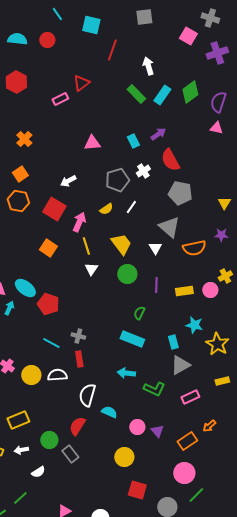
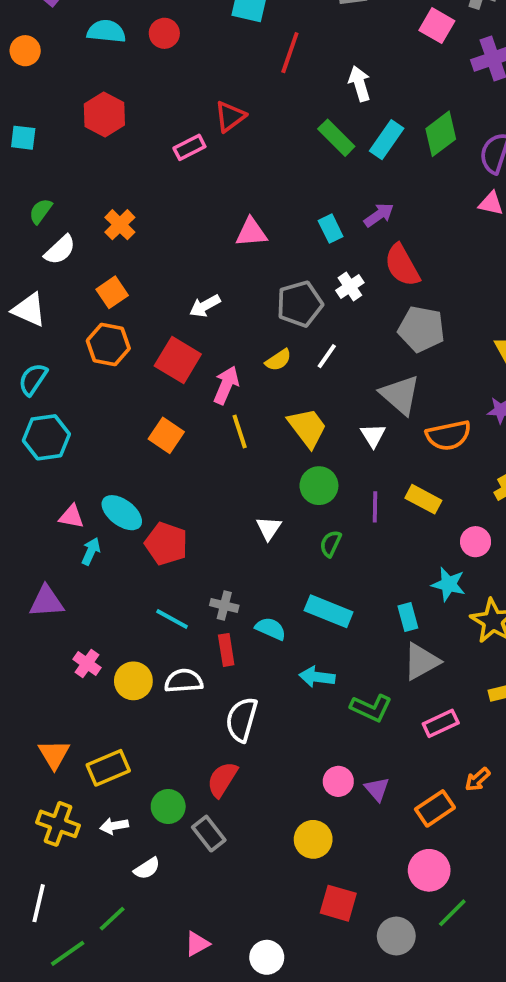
white triangle: (91, 269) -> (269, 528), moved
pink circle: (210, 290) -> (476, 542), moved
yellow rectangle: (184, 291) -> (423, 499), moved, turned 36
green semicircle: (139, 313) -> (331, 544), moved
cyan semicircle: (109, 412) -> (271, 629), moved

